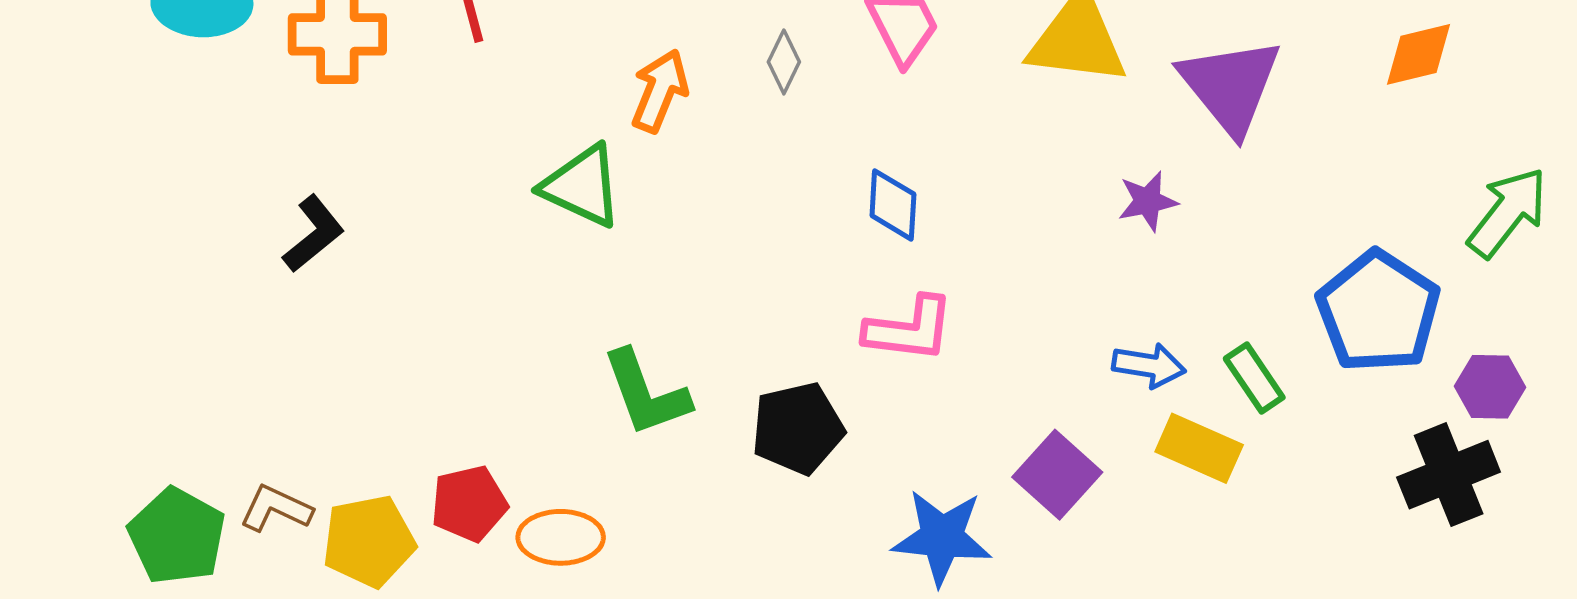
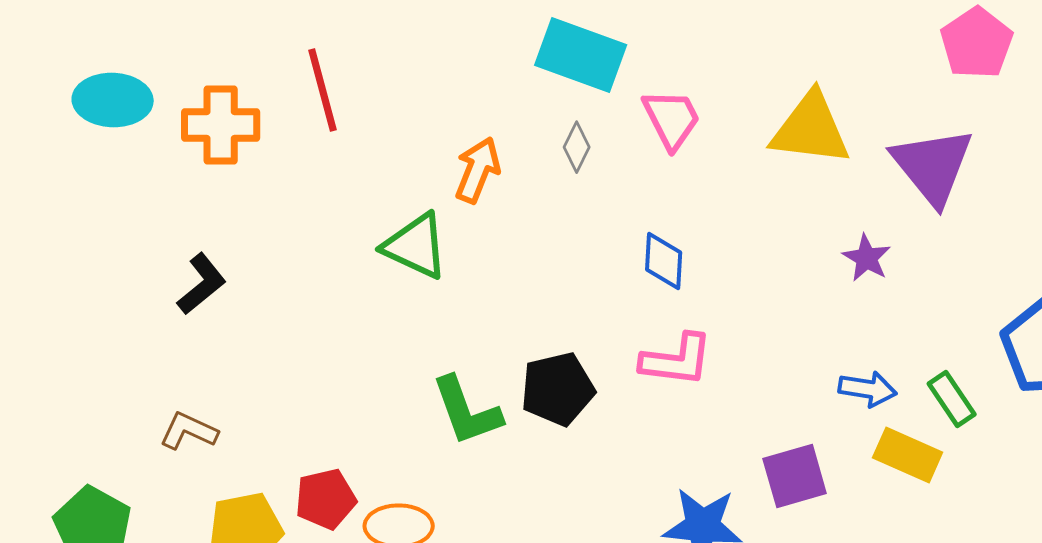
purple star: (1148, 201) -> (867, 258), turned -30
black pentagon: (798, 428) -> (558, 389), moved
purple square: (1057, 475) -> (795, 476), turned 32
brown L-shape: (276, 508) -> (189, 431), moved

